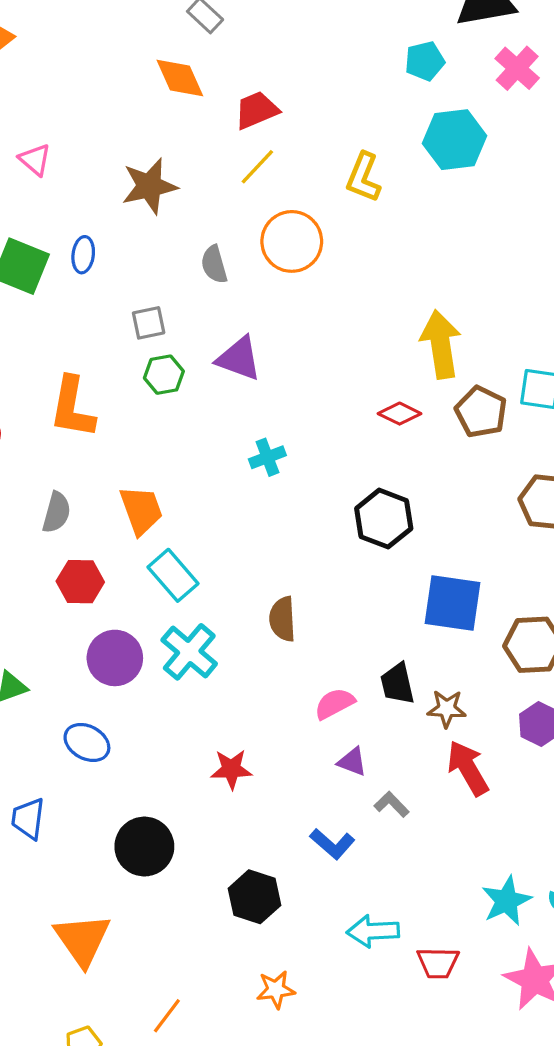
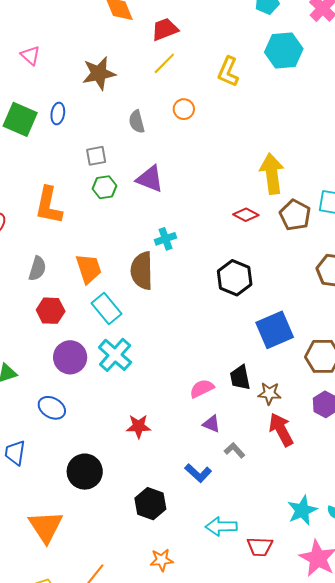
orange circle: (292, 241) -> (184, 109), size x0.6
blue square: (452, 603) -> (275, 330), turned -33
brown semicircle: (282, 619) -> (142, 271), moved, size x1.4

